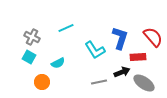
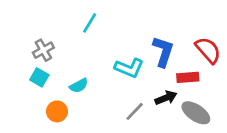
cyan line: (66, 28) -> (90, 23), moved, turned -35
gray cross: (32, 37) -> (43, 50), turned 35
cyan L-shape: (95, 50) -> (129, 68), turned -35
gray line: (99, 82) -> (135, 111), turned -35

